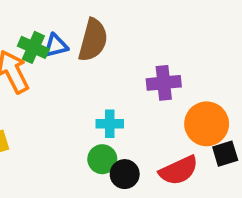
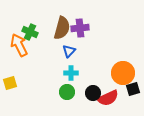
blue triangle: (56, 46) -> (69, 51), moved, turned -32
purple cross: (164, 83) -> (80, 28), moved
black circle: (125, 174) -> (93, 93), moved

